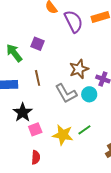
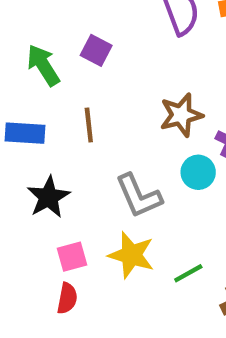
gray L-shape: (66, 93) -> (139, 196), moved
pink square: (35, 129) -> (72, 257), moved
green line: (84, 130) -> (188, 273), moved

